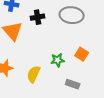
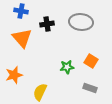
yellow semicircle: (34, 74) -> (40, 92), moved
gray rectangle: (73, 84) -> (90, 88), moved

